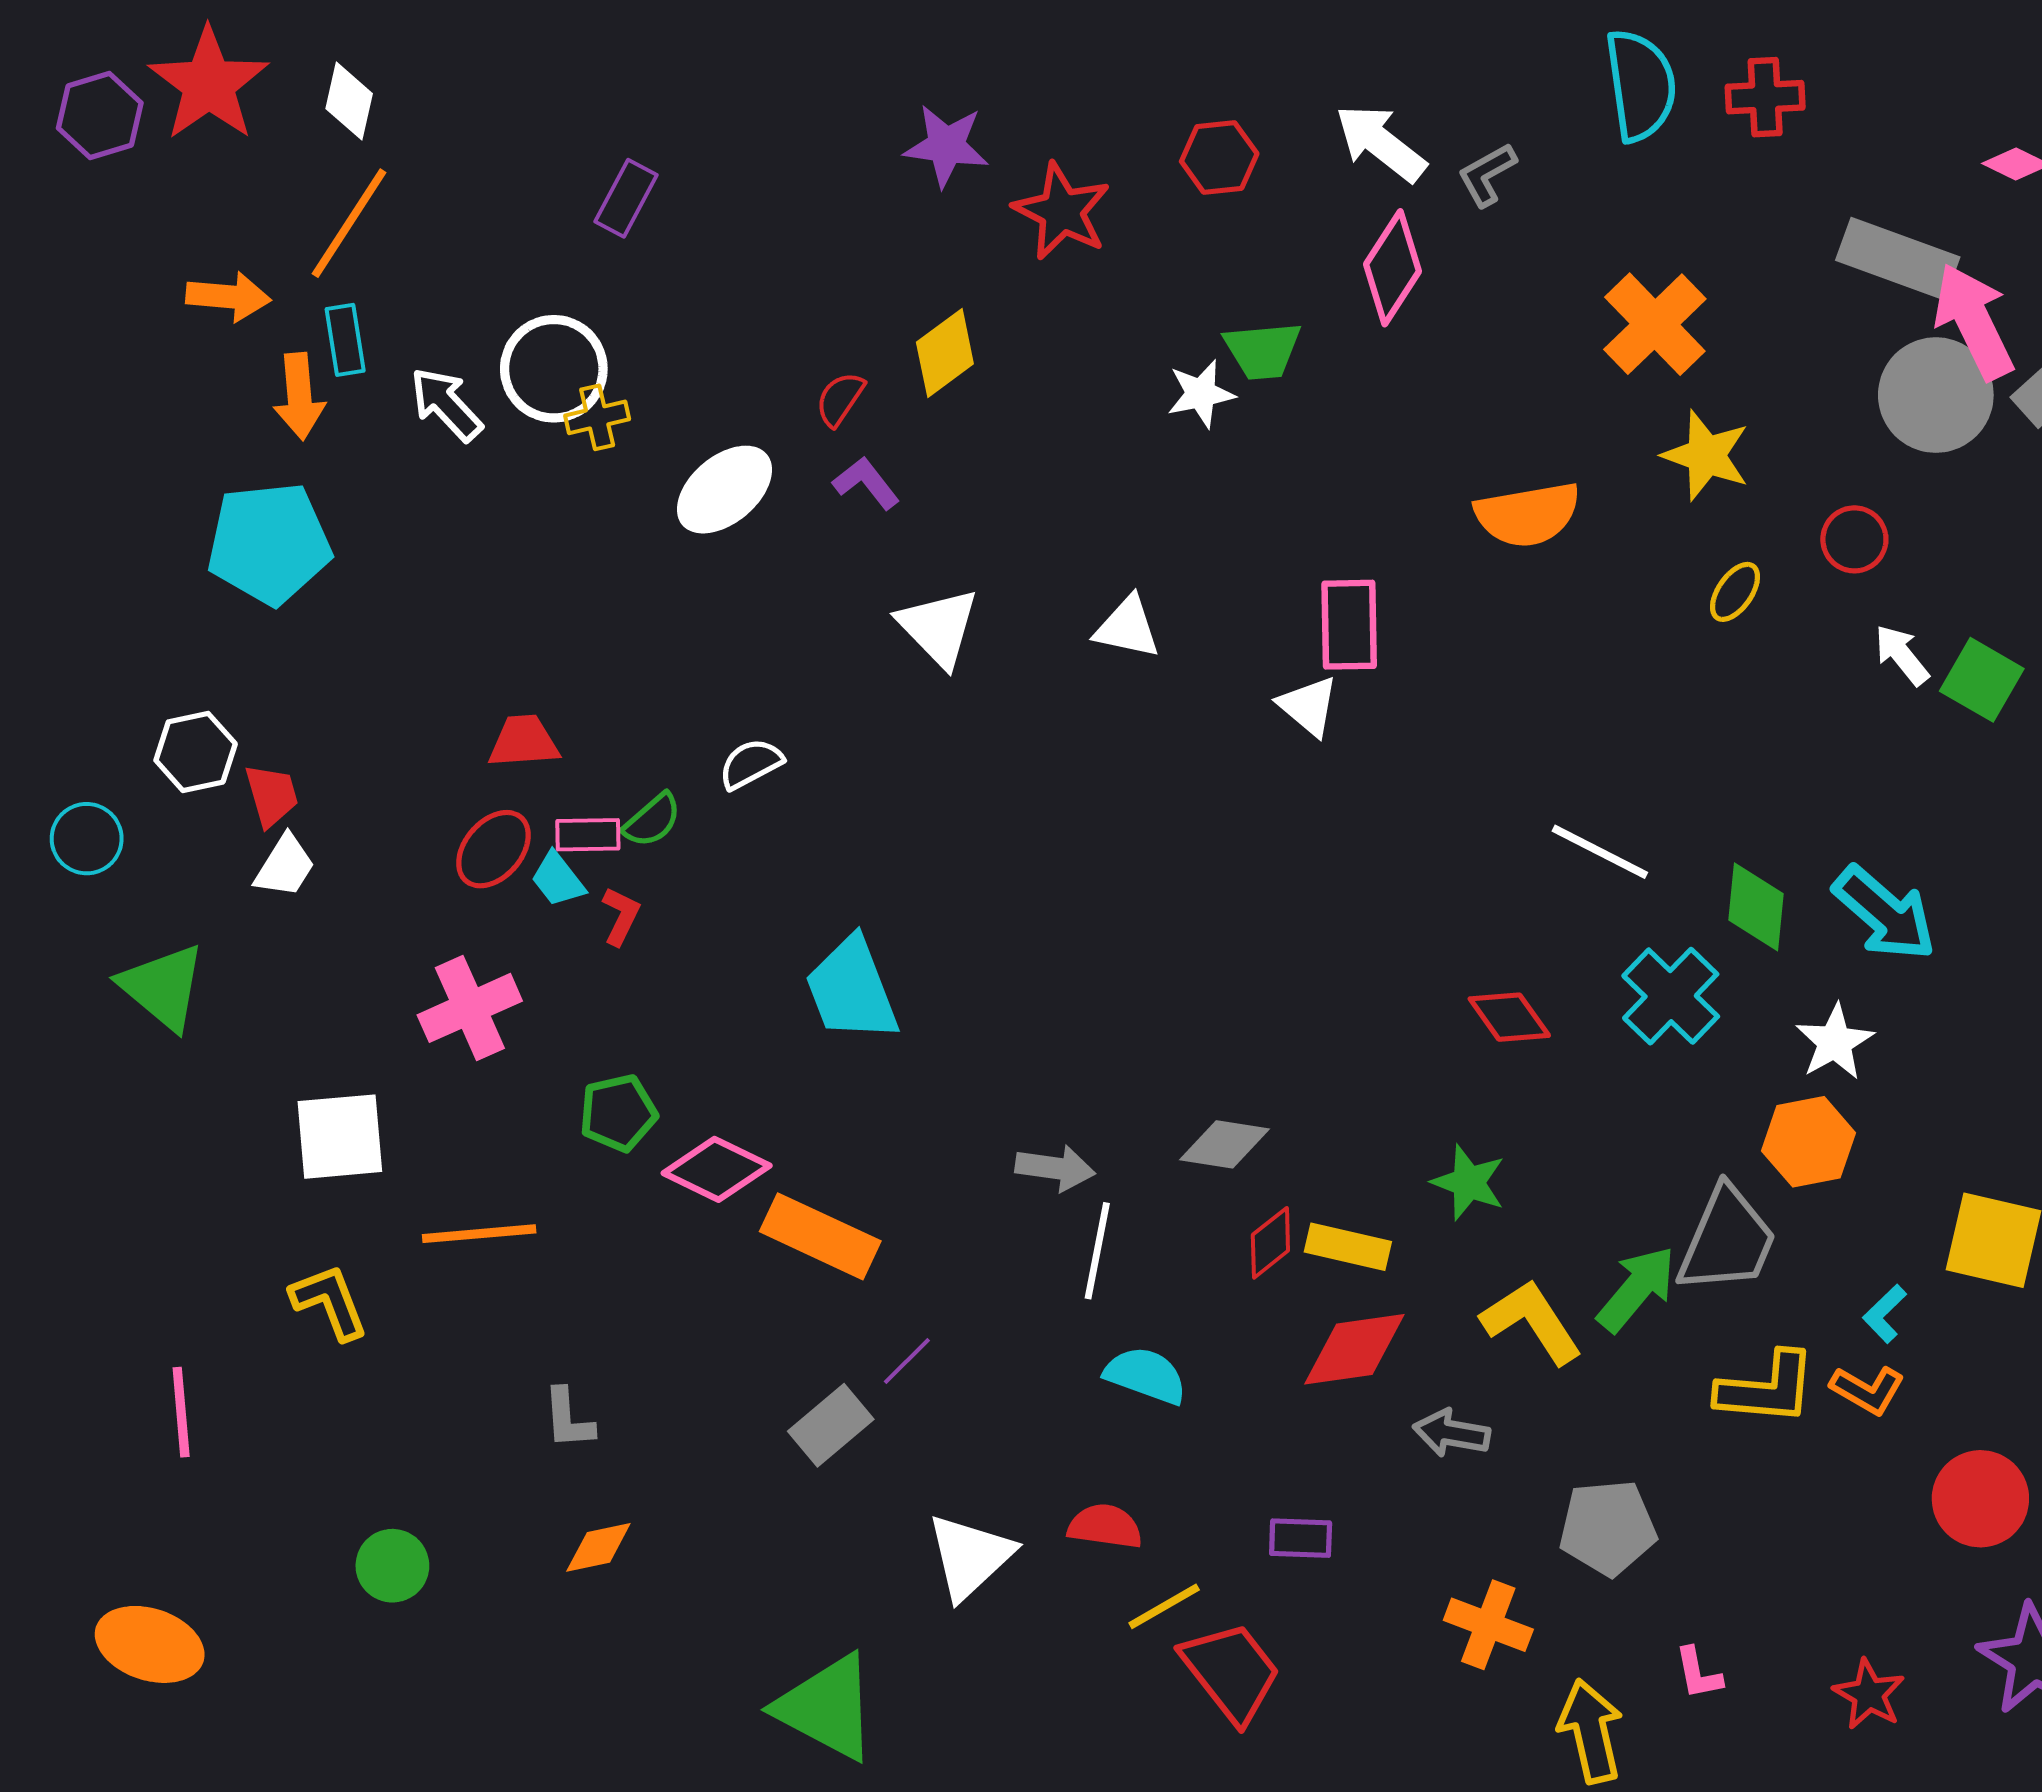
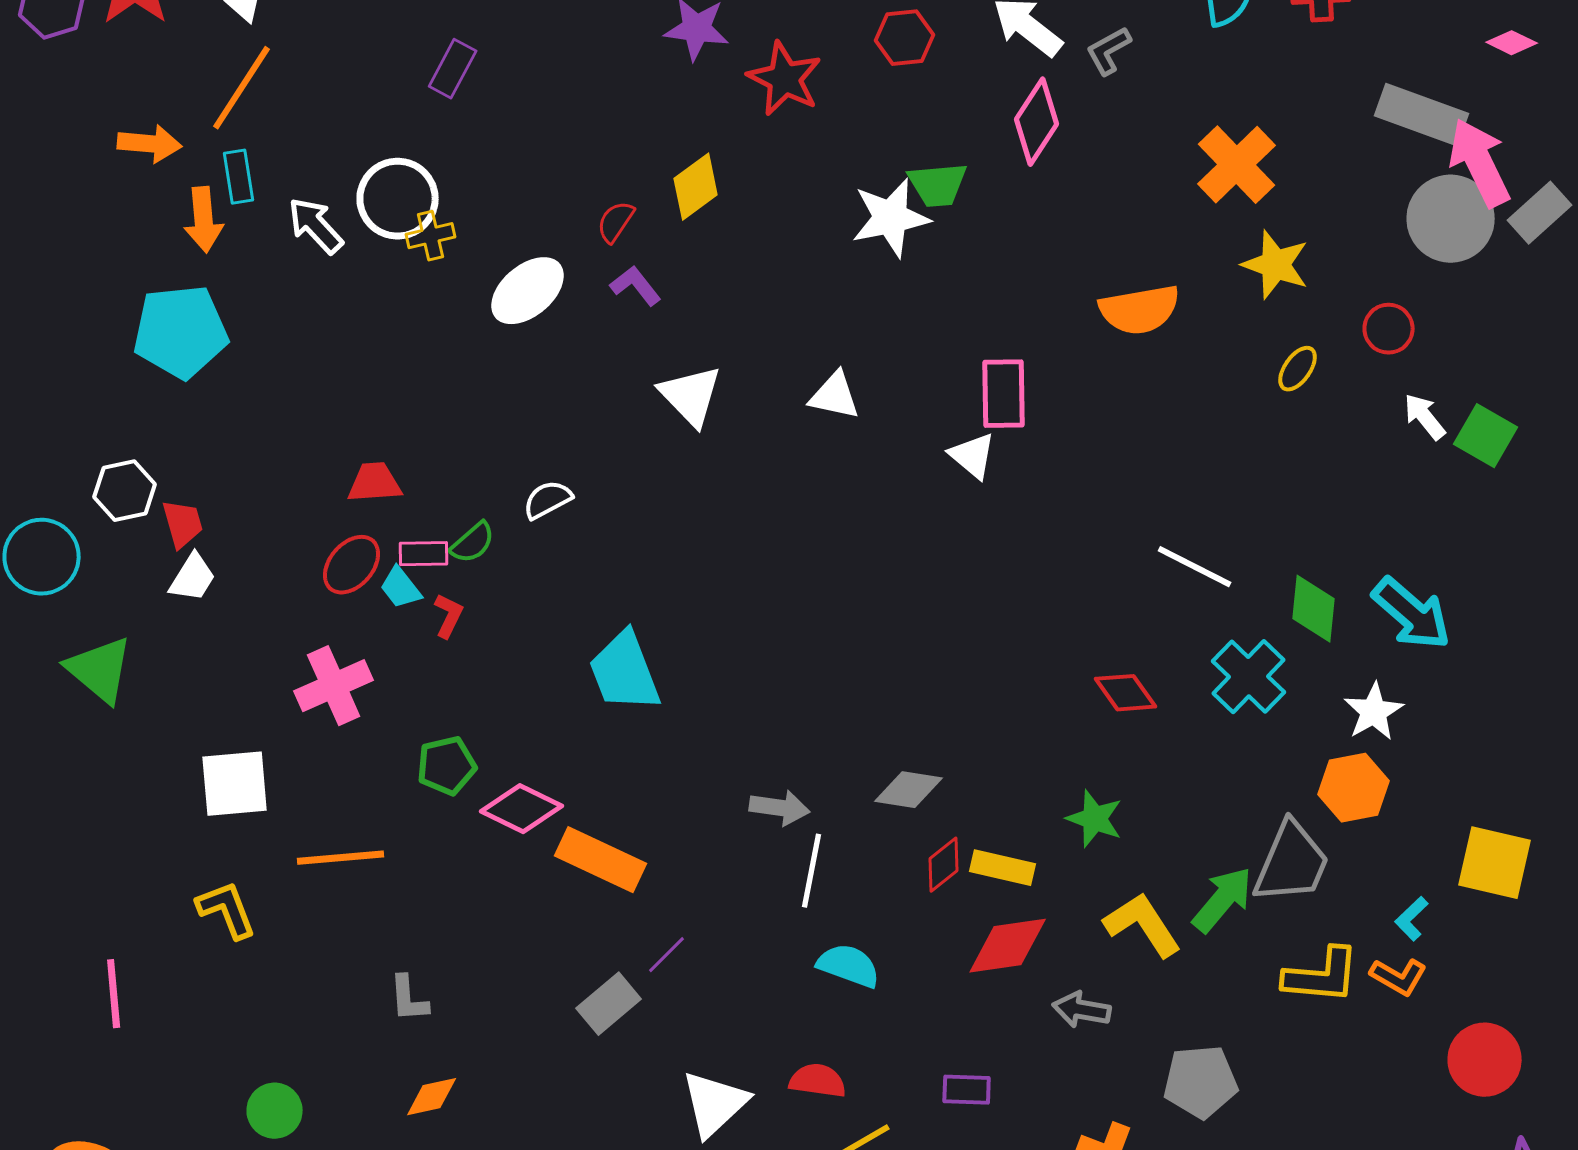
white star: (1201, 394) -> (891, 218), size x1.5
cyan circle: (87, 839) -> (42, 557), size x1.4

